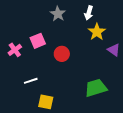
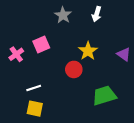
yellow star: (97, 32) -> (88, 51), moved
red circle: (62, 54) -> (74, 69), moved
yellow square: (46, 102) -> (35, 109), moved

